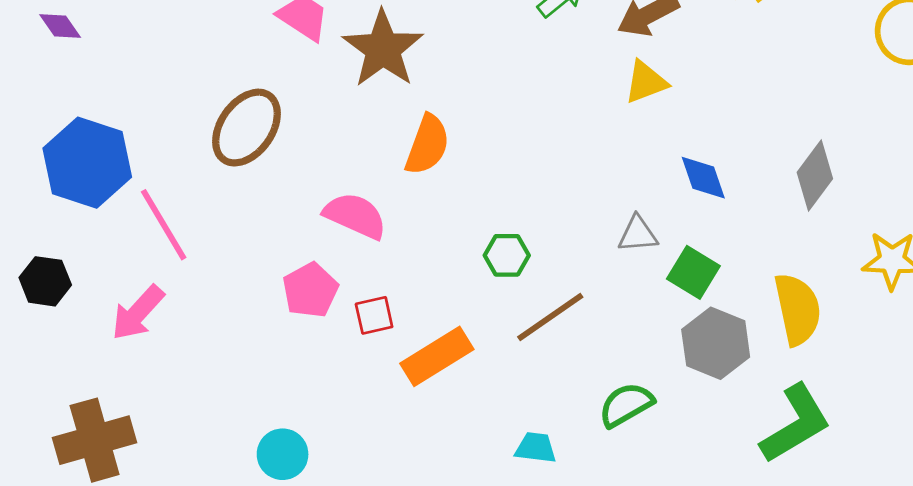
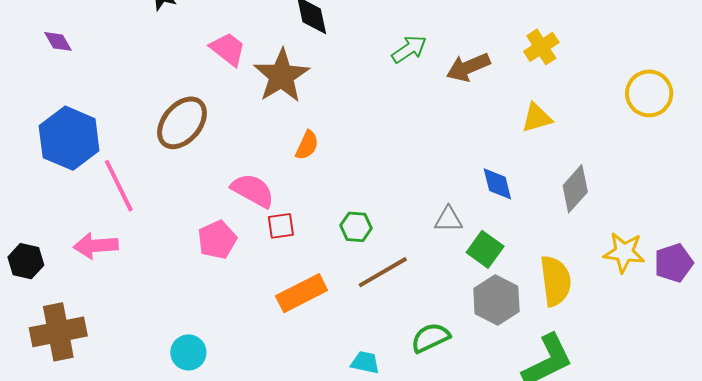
yellow triangle: (646, 82) -> (537, 118), moved
orange semicircle: (427, 145) -> (307, 145), size x0.7
black hexagon: (45, 281) -> (26, 261), moved
pink arrow: (138, 313) -> (96, 246), turned 39
red square: (374, 315) -> (281, 226), moved

